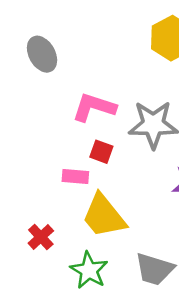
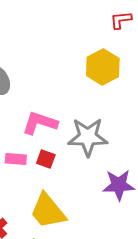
pink rectangle: (75, 176) -> (16, 159), moved

